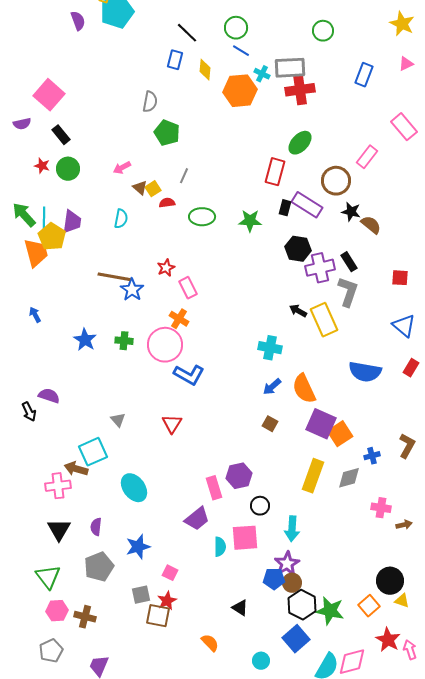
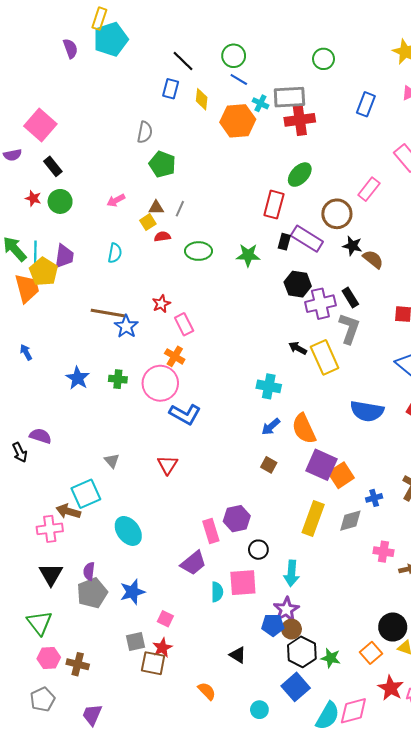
brown triangle: (140, 188) -> (156, 208), moved, turned -42
gray pentagon: (99, 567) -> (92, 593), moved
green star: (330, 611) -> (331, 658), size x0.7

